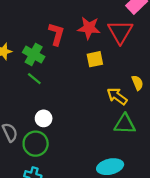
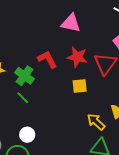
red L-shape: (57, 34) -> (47, 59), turned -50

